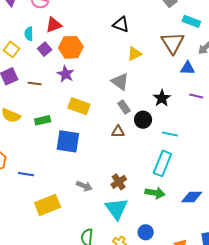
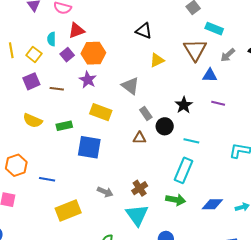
gray triangle: (120, 82) -> (130, 86), moved

